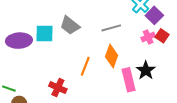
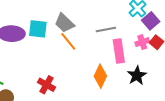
orange diamond: (112, 56) -> (100, 76), moved
orange line: (85, 66) -> (68, 41), moved, turned -66
pink rectangle: (129, 80) -> (119, 51), moved

